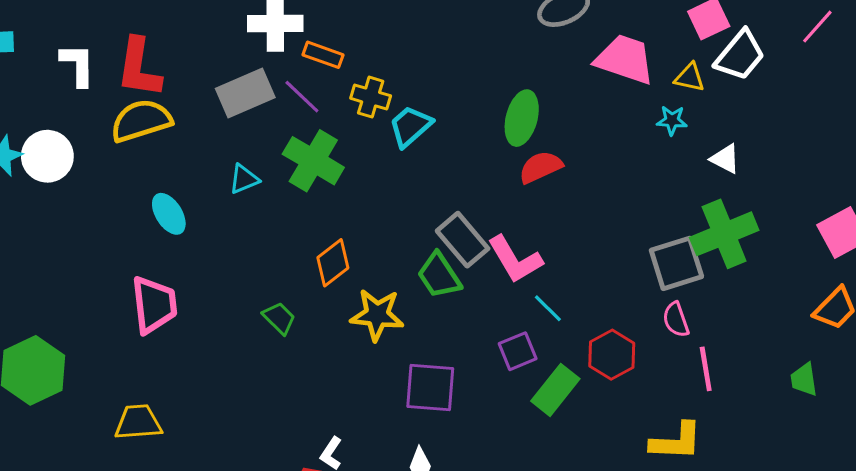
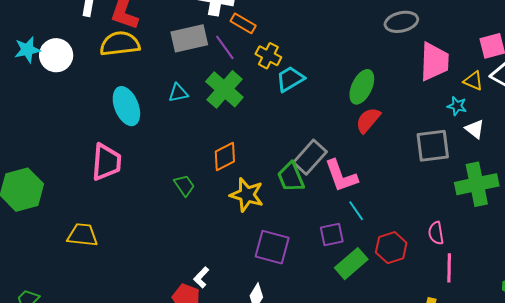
pink trapezoid: (625, 59) -> (434, 62), turned 63
white triangle: (725, 159) -> (475, 129), moved
red semicircle: (541, 167) -> (368, 120), turned -36
cyan ellipse: (169, 214) -> (126, 106), size x1.4
gray rectangle: (463, 240) -> (310, 157), turned 72
gray square: (676, 263) -> (433, 146), moved

